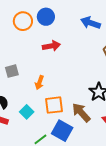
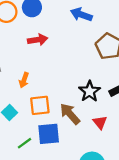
blue square: (62, 131) -> (49, 134), turned -35

